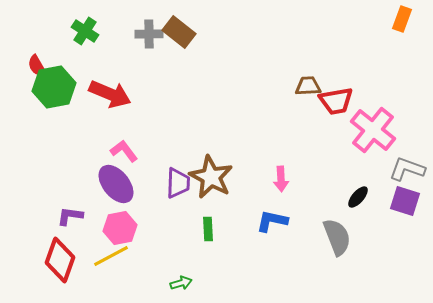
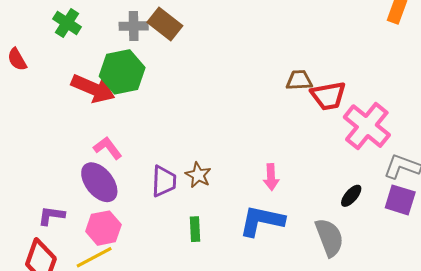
green hexagon: (54, 87) -> (122, 72), moved
brown star: (211, 177) -> (198, 175), size x0.6
blue L-shape: (272, 221) -> (262, 221), size x1.4

